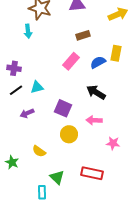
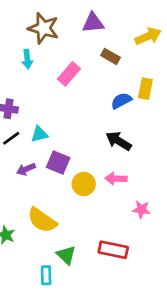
brown rectangle: (83, 35) -> (111, 56), moved, turned 48
pink rectangle: (71, 61) -> (69, 74), moved
purple square: (63, 108) -> (58, 162), moved
yellow circle: (69, 134) -> (84, 184), moved
yellow semicircle: (39, 151) -> (42, 220), size x1.6

